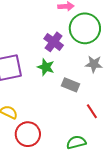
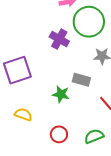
green star: (46, 67) -> (61, 94), moved
red circle: (28, 134) -> (59, 134), moved, size x0.7

